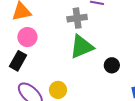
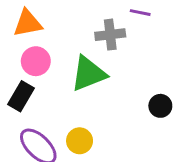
green triangle: (82, 47) -> (88, 74), moved

